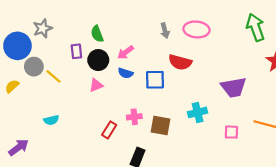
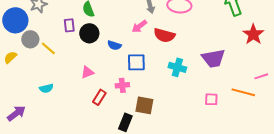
pink arrow: (126, 52) -> (139, 26), moved
blue square: (155, 80) -> (136, 62), moved
pink triangle: (96, 85) -> (87, 72), moved
cyan cross: (198, 112) -> (177, 67), moved, turned 30
brown square: (160, 126) -> (144, 105), moved

